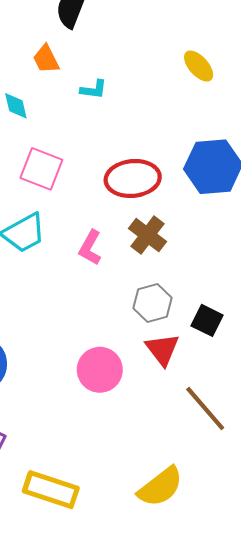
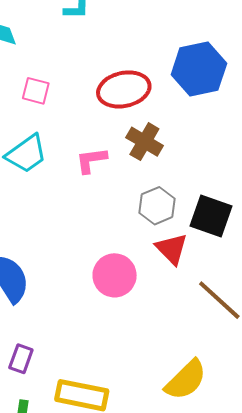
pink square: (41, 169) -> (36, 91), size x0.7
pink L-shape: (90, 248) -> (91, 160), turned 60
black square: (207, 320) -> (211, 216), size x1.4

